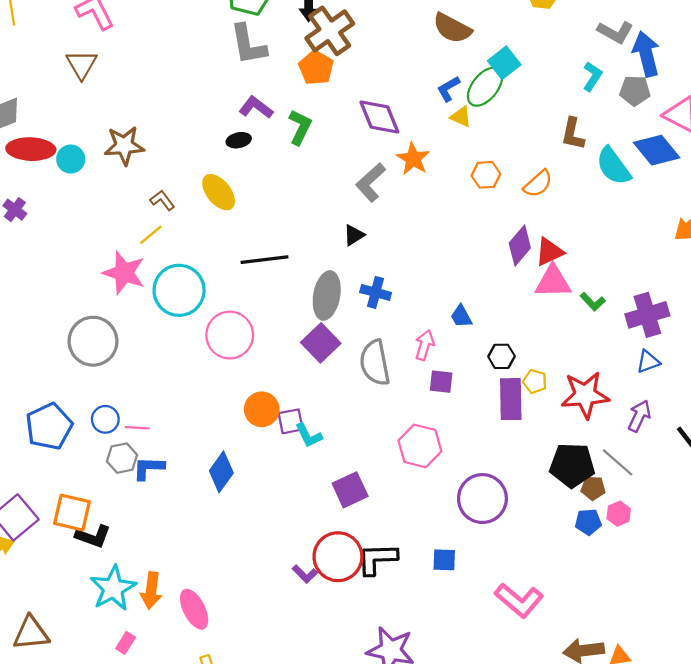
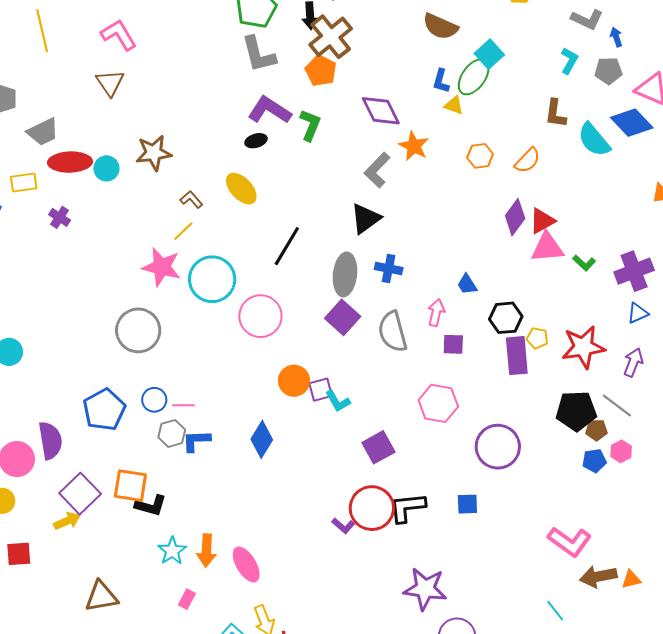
blue arrow: (646, 54) -> (616, 37), size x0.5
blue L-shape: (448, 89) -> (441, 81), turned -40
purple L-shape: (256, 107) -> (269, 110), size x1.4
black triangle: (354, 235) -> (366, 219), size x1.6
black line: (264, 260) -> (287, 246), turned -48
black hexagon: (501, 356) -> (506, 318), size x1.4
cyan star: (113, 588) -> (172, 551), size x0.7
pink L-shape: (519, 600) -> (570, 542), moved

